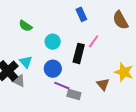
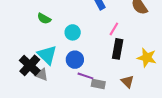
black rectangle: (79, 53) -> (118, 49), moved
cyan triangle: (26, 62) -> (47, 55), size x1.5
brown triangle: (103, 84) -> (127, 82), moved

